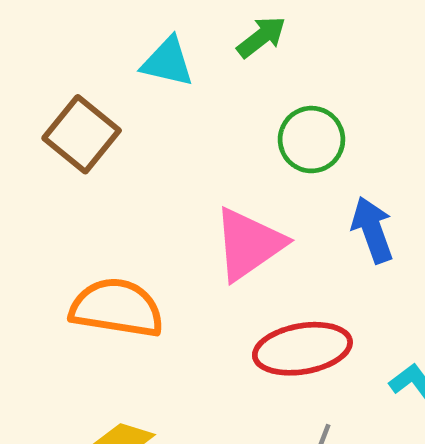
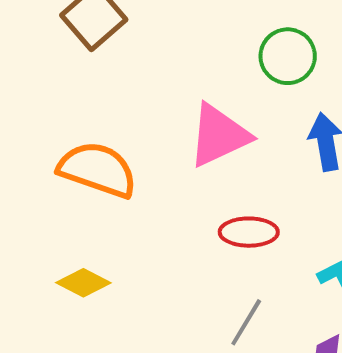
red ellipse: (302, 349) -> (249, 232), size x0.7

